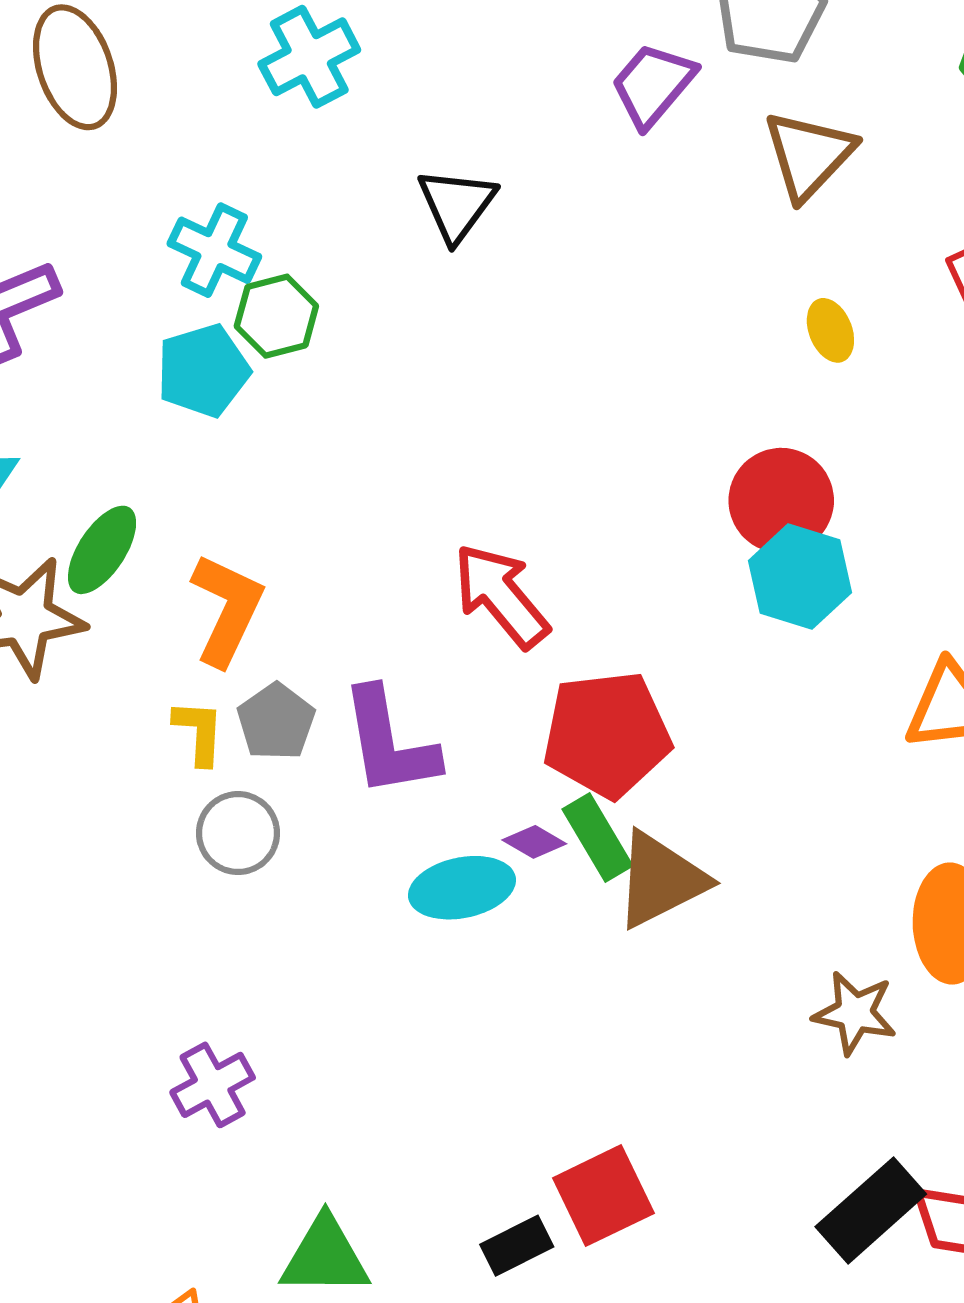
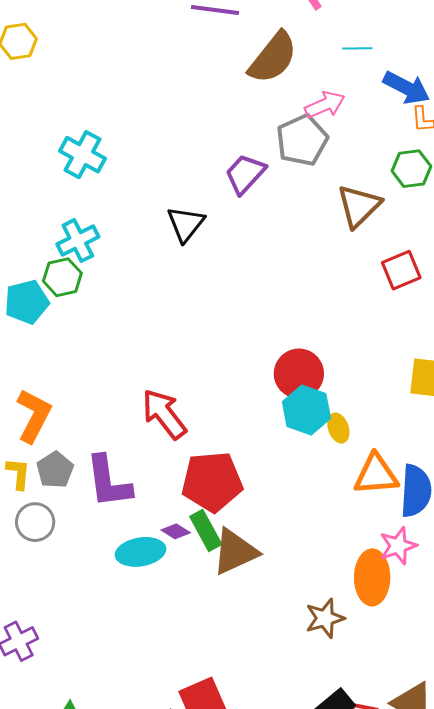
cyan cross: (309, 57) -> (82, 155), turned -36
brown triangle: (809, 155) -> (359, 206), moved
black triangle: (457, 205) -> (186, 224), moved
cyan cross: (214, 250) -> (78, 241), moved, turned 36
yellow ellipse: (830, 330) -> (338, 428), moved
brown star: (855, 1013) -> (325, 618), turned -30

